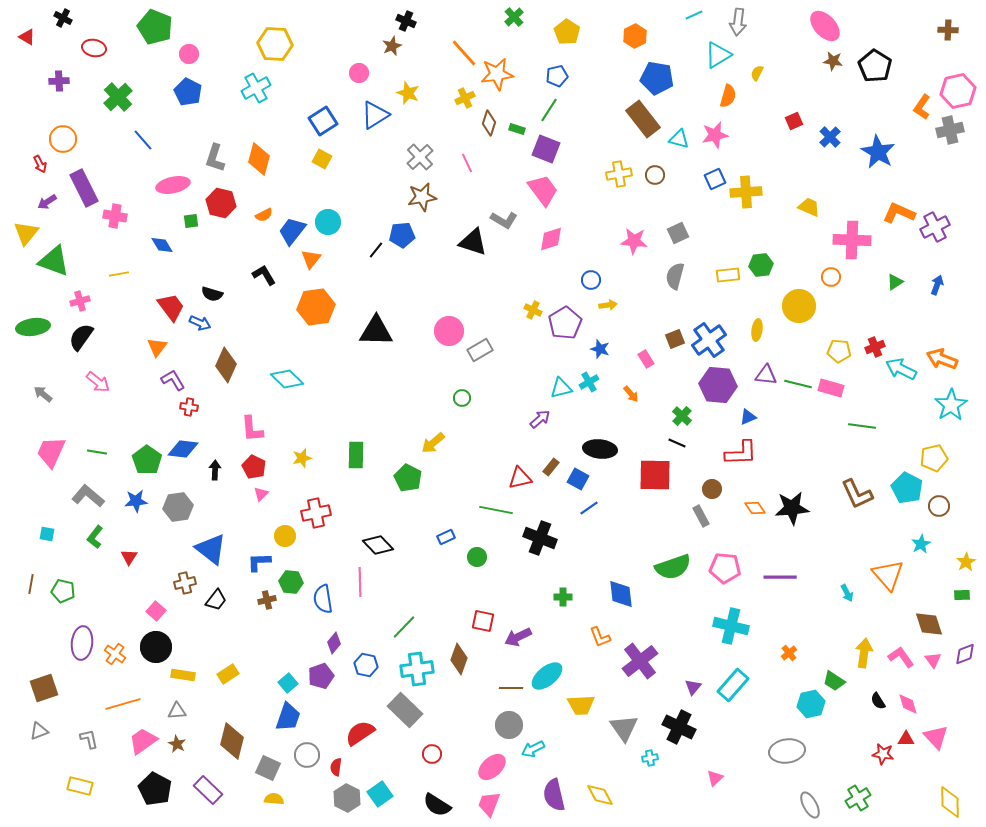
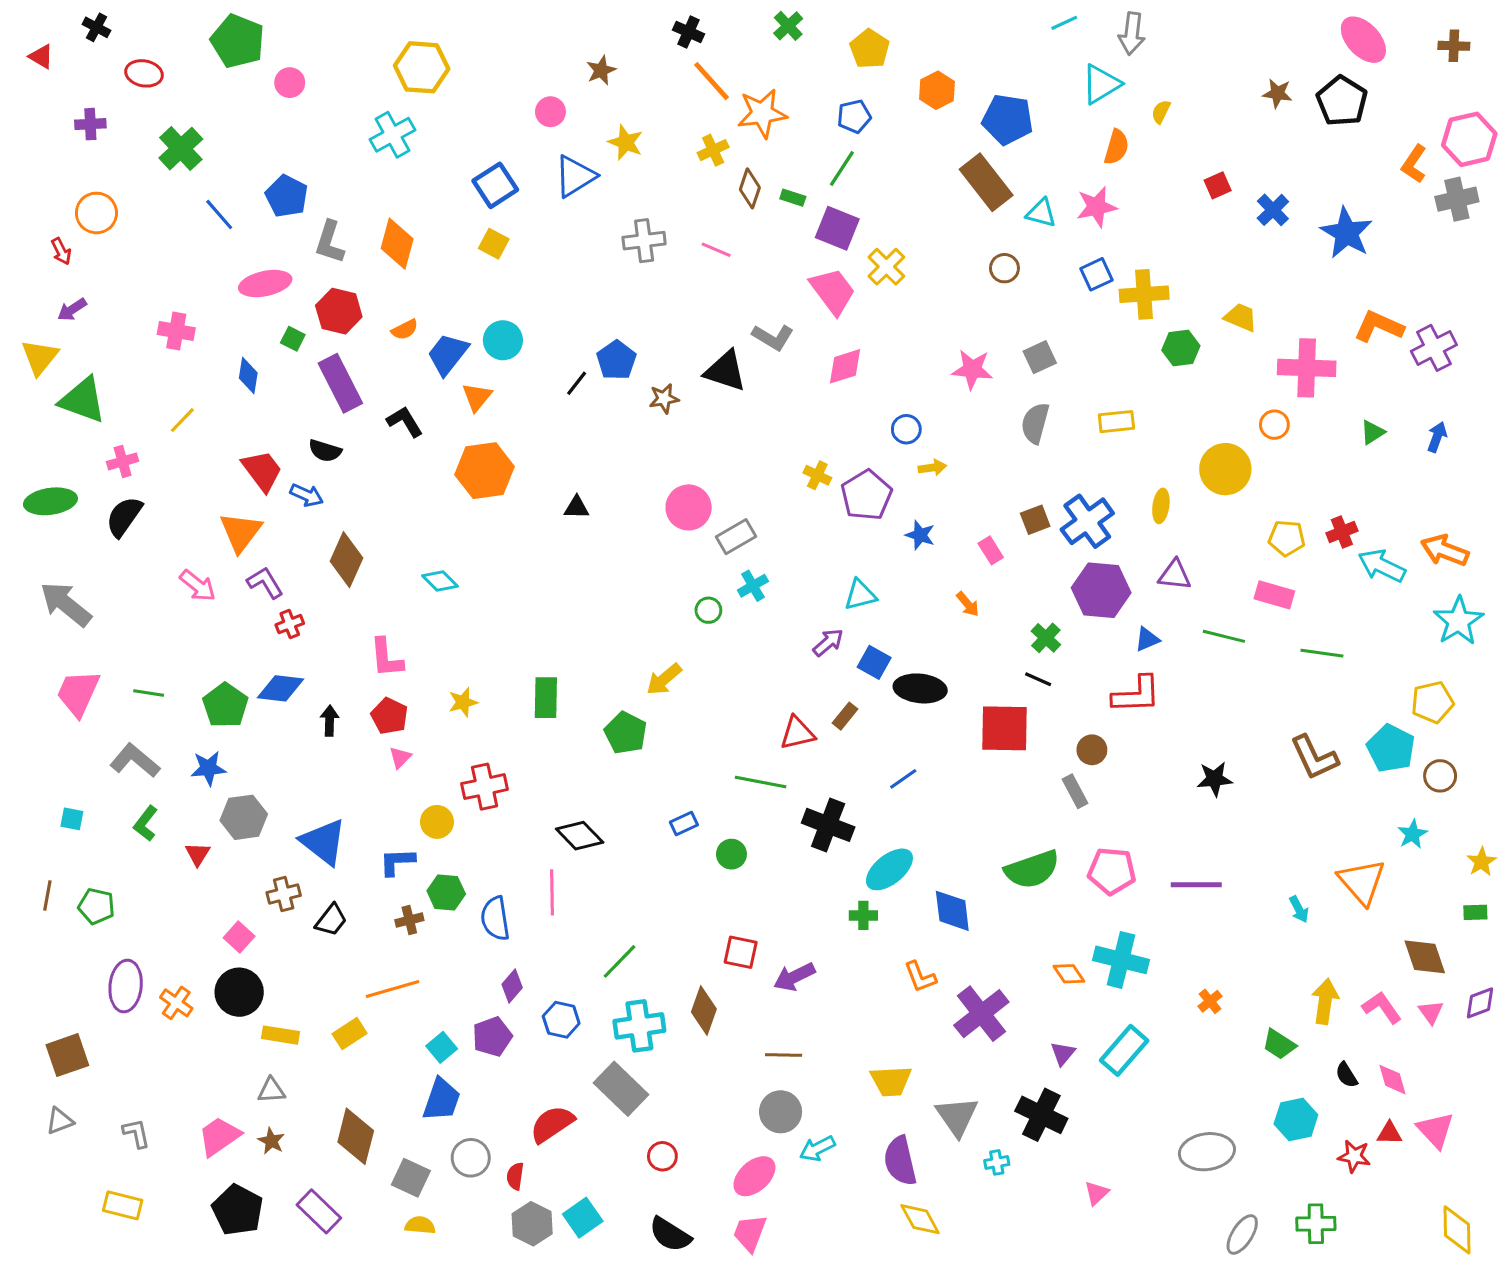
black cross: (406, 21) -> (689, 32), moved
pink ellipse: (825, 26) -> (1363, 40), moved
orange hexagon: (635, 36) -> (937, 90), moved
blue pentagon: (188, 92) -> (287, 196), moved
gray cross: (420, 157) -> (644, 241), turned 36
pink line: (467, 163) -> (716, 250), turned -42
yellow cross: (619, 174) -> (886, 267), moved, turned -35
purple rectangle: (84, 188) -> (340, 383), moved
brown star: (422, 197) -> (664, 399), moved, size x0.7
green square: (191, 221) -> (293, 339), turned 35
blue pentagon: (402, 235) -> (616, 360), turned -30
blue diamond: (162, 245) -> (248, 376), turned 40
green hexagon: (761, 265) -> (1181, 348), moved
yellow line: (119, 274) -> (182, 420), turned -36
black triangle: (376, 331) -> (577, 507), size x0.5
orange triangle: (157, 347) -> (241, 532), size x1.4
cyan diamond: (287, 379) -> (440, 581), size x0.7
pink arrow: (98, 382) -> (198, 586), moved
cyan cross: (589, 382) -> (753, 586), moved
green line: (798, 384) -> (1224, 636), moved
gray arrow: (43, 394) -> (66, 604), size x1.8
red cross: (189, 407) -> (290, 624), turned -30
blue square: (578, 479) -> (874, 662), moved
gray hexagon: (178, 507) -> (244, 817), moved
orange diamond: (755, 508) -> (1069, 974), moved
black star: (792, 508) -> (1215, 779), size x0.7
cyan ellipse: (547, 676) -> (889, 869), moved
orange line: (123, 704) -> (392, 989), moved
cyan hexagon: (811, 704) -> (1296, 1119), moved
purple semicircle: (554, 795) -> (900, 1161), moved
green cross: (858, 798) -> (1316, 1224), turned 30
gray ellipse: (810, 805) -> (1242, 1234), turned 60

